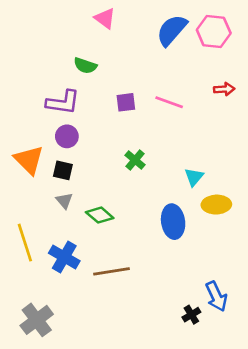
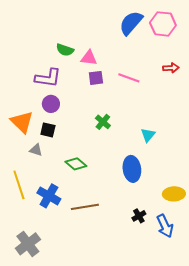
pink triangle: (105, 18) -> (89, 58), moved, turned -30
gray triangle: (64, 201) -> (36, 150), moved, turned -32
yellow ellipse: (216, 205) -> (174, 194), moved
black cross: (191, 315) -> (139, 216), moved

